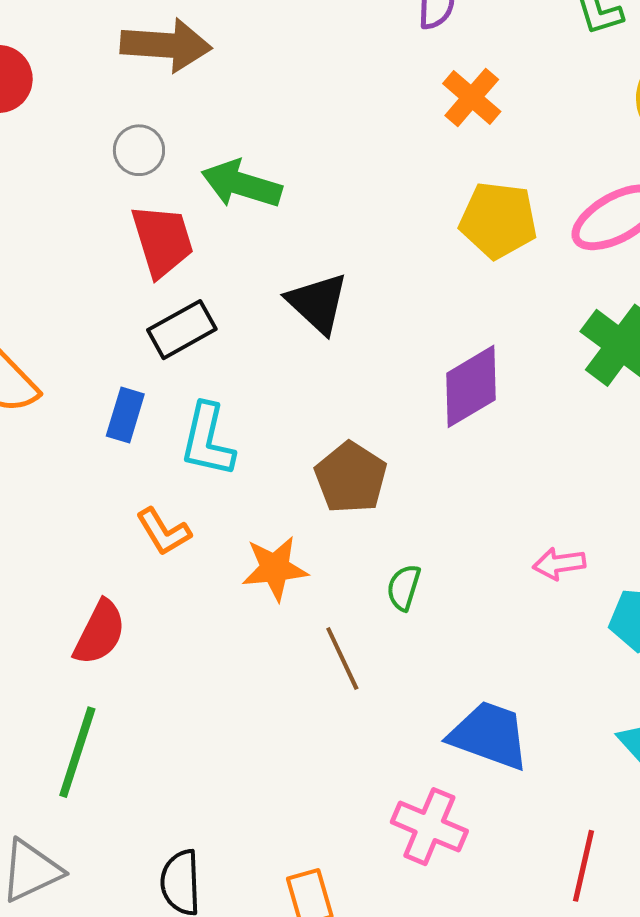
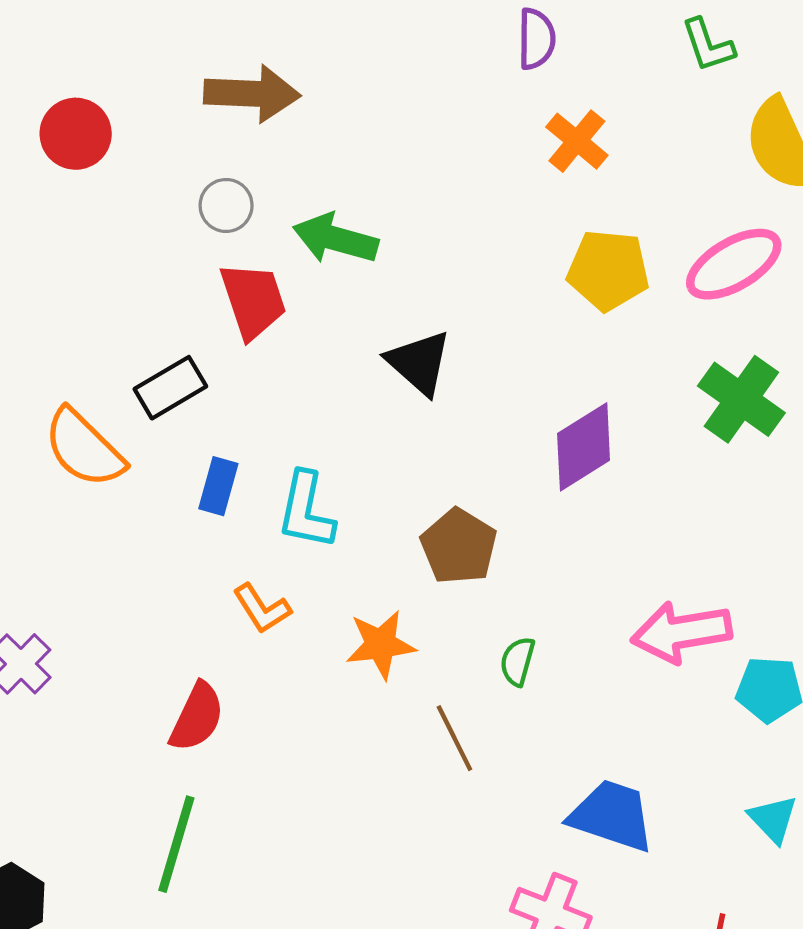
black rectangle: (182, 330) -> (170, 388), moved
pink arrow: (559, 564) -> (682, 632), size x1.8

